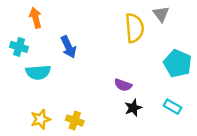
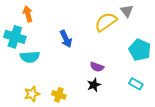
yellow semicircle: (134, 28) -> (106, 22), turned -120
cyan cross: (19, 47) -> (15, 37), size x1.5
blue arrow: (68, 47) -> (66, 39), moved
black star: (133, 108) -> (94, 85), moved

